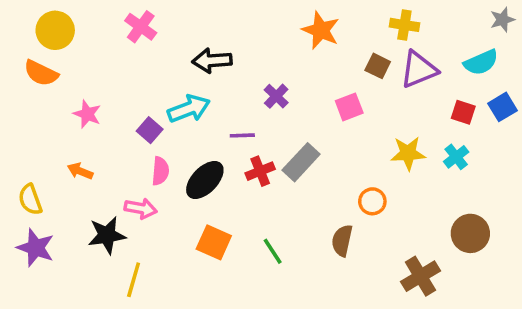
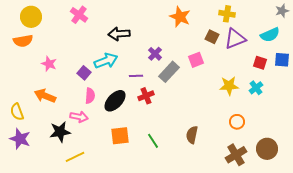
orange semicircle: (41, 73) -> (23, 41), turned -36
blue square: (502, 107) -> (282, 60), turned 35
gray rectangle: (301, 162) -> (169, 72), moved
orange arrow: (80, 171) -> (45, 96), size x1.5
orange circle: (372, 201) -> (237, 122), moved
brown circle: (470, 233) -> (267, 149), moved
orange square: (214, 242) -> (120, 136), turned -30
yellow line: (134, 280) -> (75, 157), turned 48

